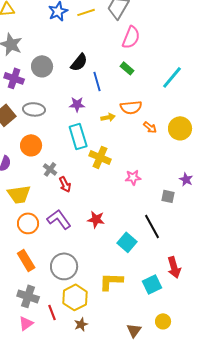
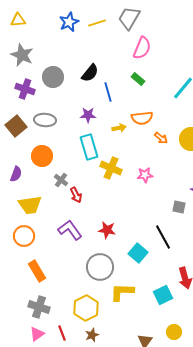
pink star: (133, 177) -> (145, 175), moved
orange circle: (28, 223) -> (24, 236), moved
gray circle: (64, 266) -> (100, 267), moved
red line: (52, 312) -> (62, 333), moved

